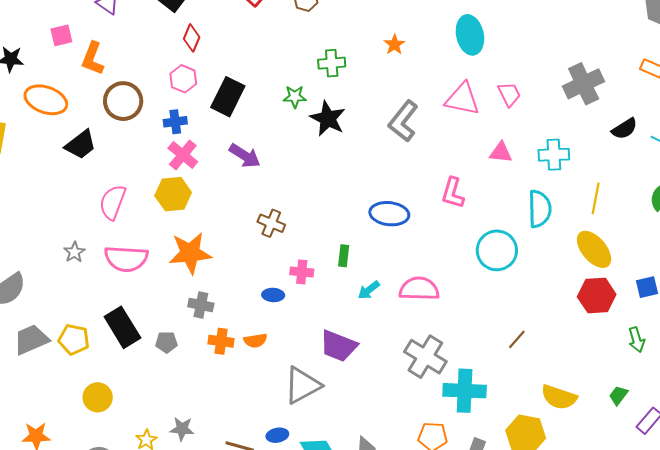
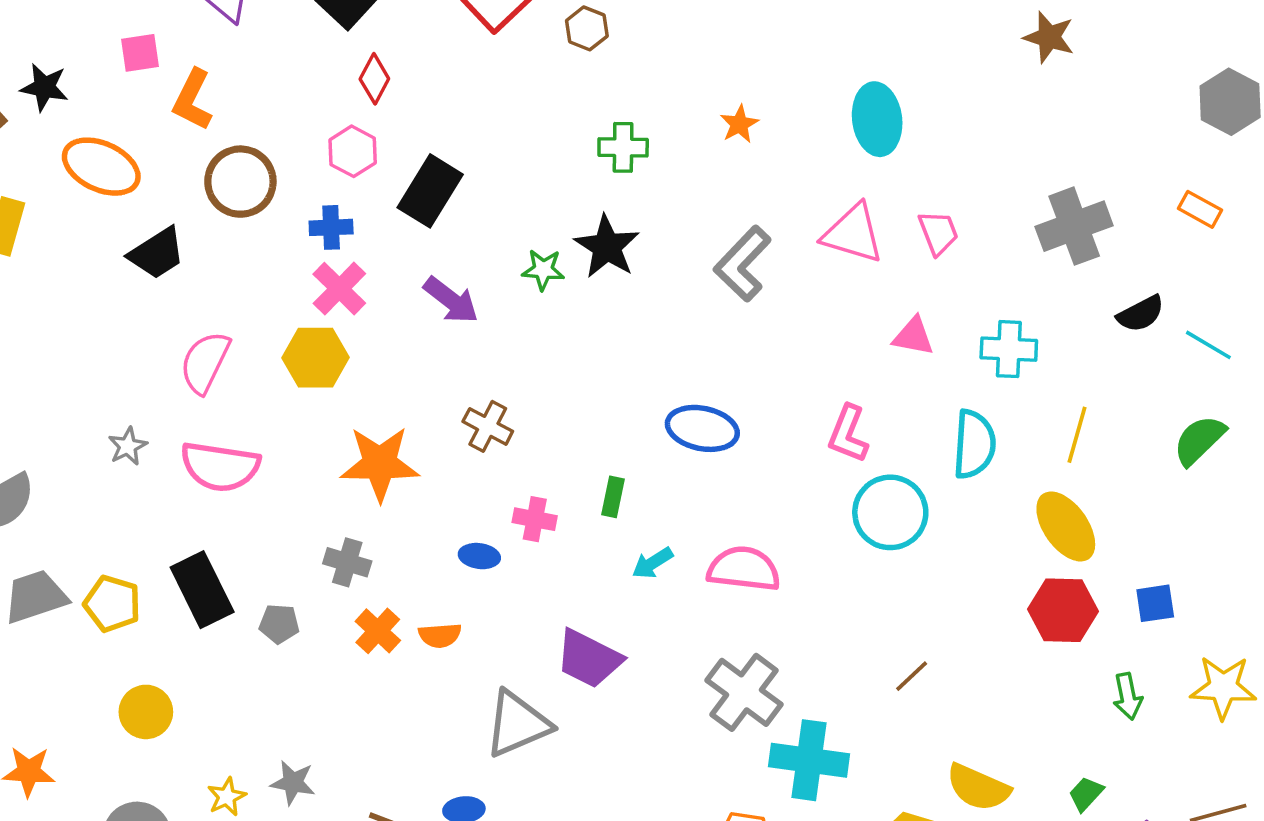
green star: (295, 97) -> (543, 270), moved
pink L-shape: (453, 193) -> (848, 434), moved
orange star: (190, 253) -> (380, 464), moved
orange cross: (221, 341) -> (378, 631), turned 30

